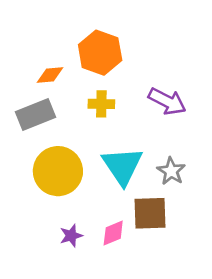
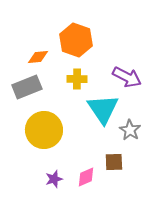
cyan triangle: (122, 166) -> (103, 109), moved
brown square: (150, 213) -> (114, 162), size x0.7

